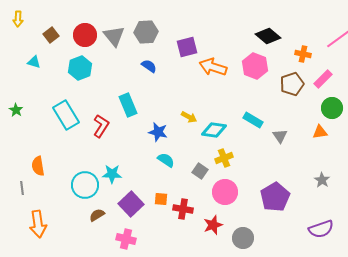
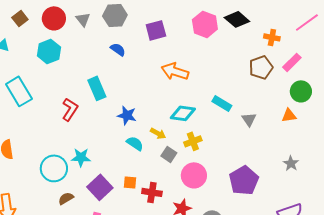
gray triangle: (114, 36) -> (83, 19), size x0.7
pink hexagon: (255, 66) -> (205, 24), moved
orange arrow: (213, 67) -> (175, 71), moved
cyan rectangle: (66, 115) -> (19, 91), moved
yellow arrow: (189, 117) -> (158, 133), moved

